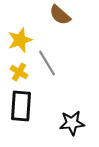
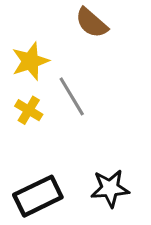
black rectangle: (21, 106) -> (38, 196), moved, turned 60

